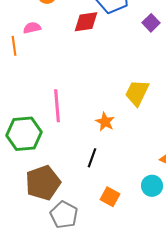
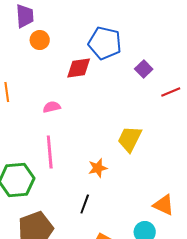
pink semicircle: (32, 28) -> (52, 107), moved
orange star: (105, 122) -> (98, 168), turned 30

